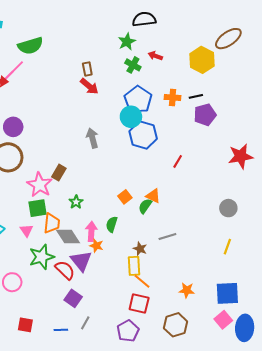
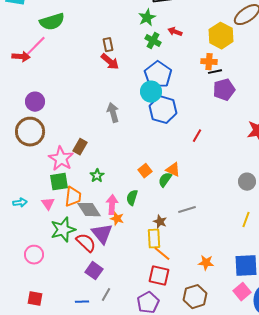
orange cross: (173, 97) -> (209, 62), moved
red square: (25, 325) -> (35, 299), moved

